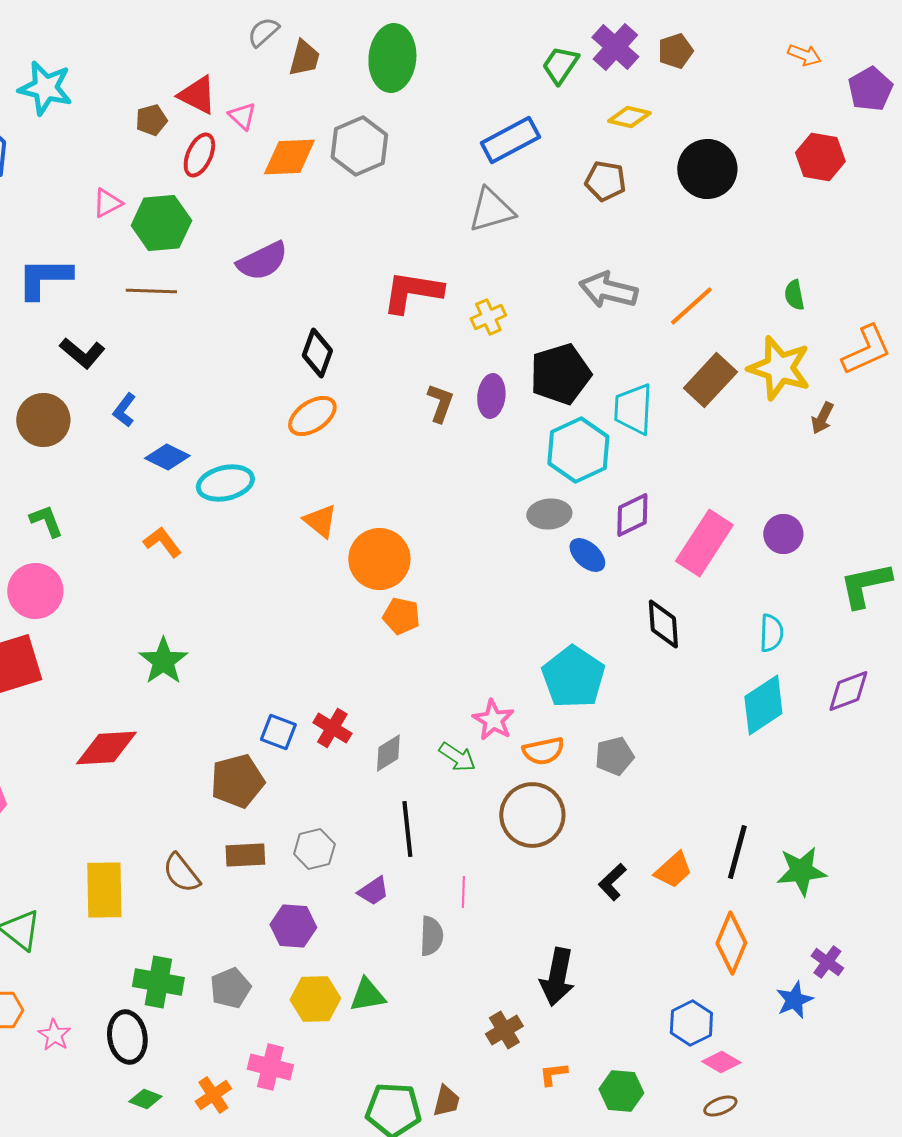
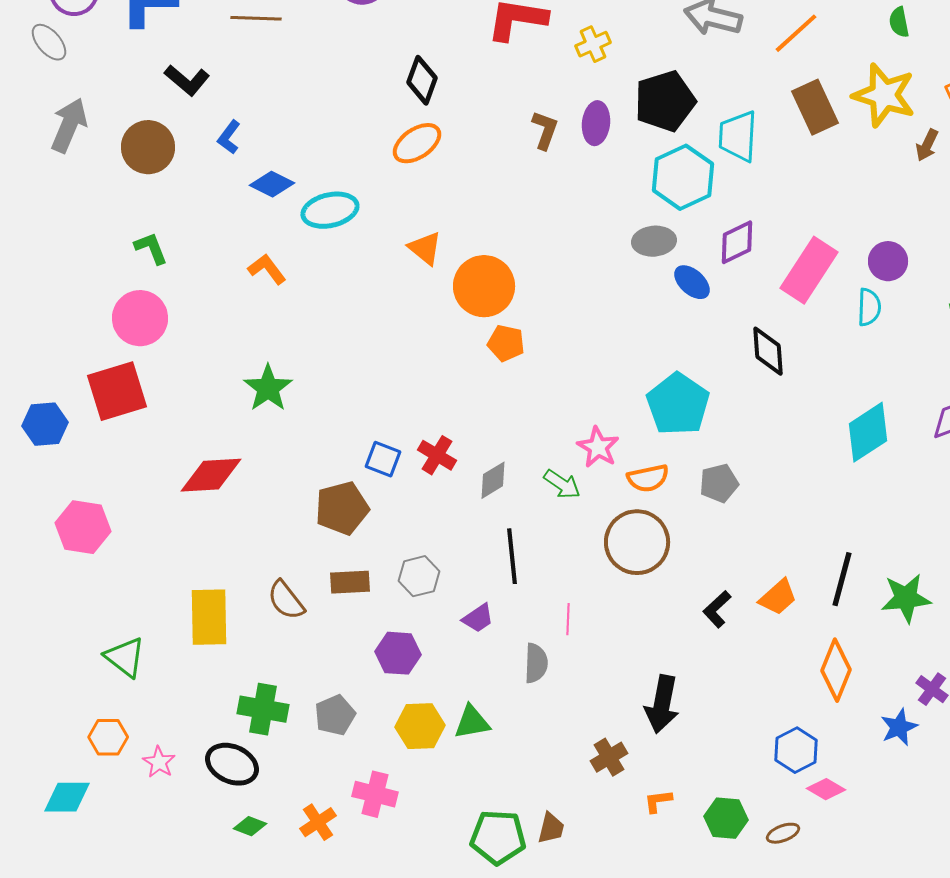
brown rectangle: (710, 380) -> (815, 107), turned -68
cyan semicircle: (771, 633) -> (869, 307), moved
black ellipse: (127, 1037) -> (232, 764), turned -57
brown ellipse: (720, 1106) -> (783, 833), moved

